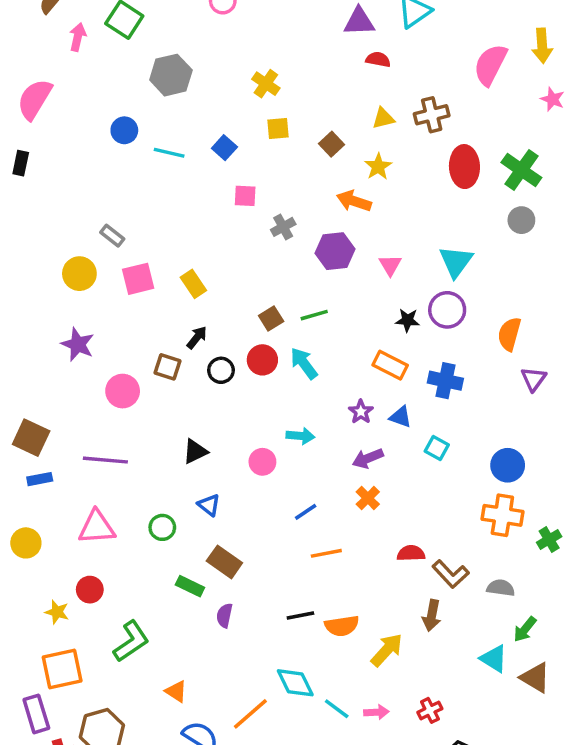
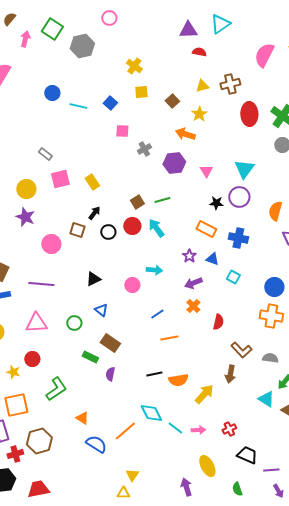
gray hexagon: (171, 75) -> (82, 46), moved
yellow circle: (79, 274) -> (26, 189), moved
red semicircle: (411, 553) -> (218, 322), moved, turned 105

